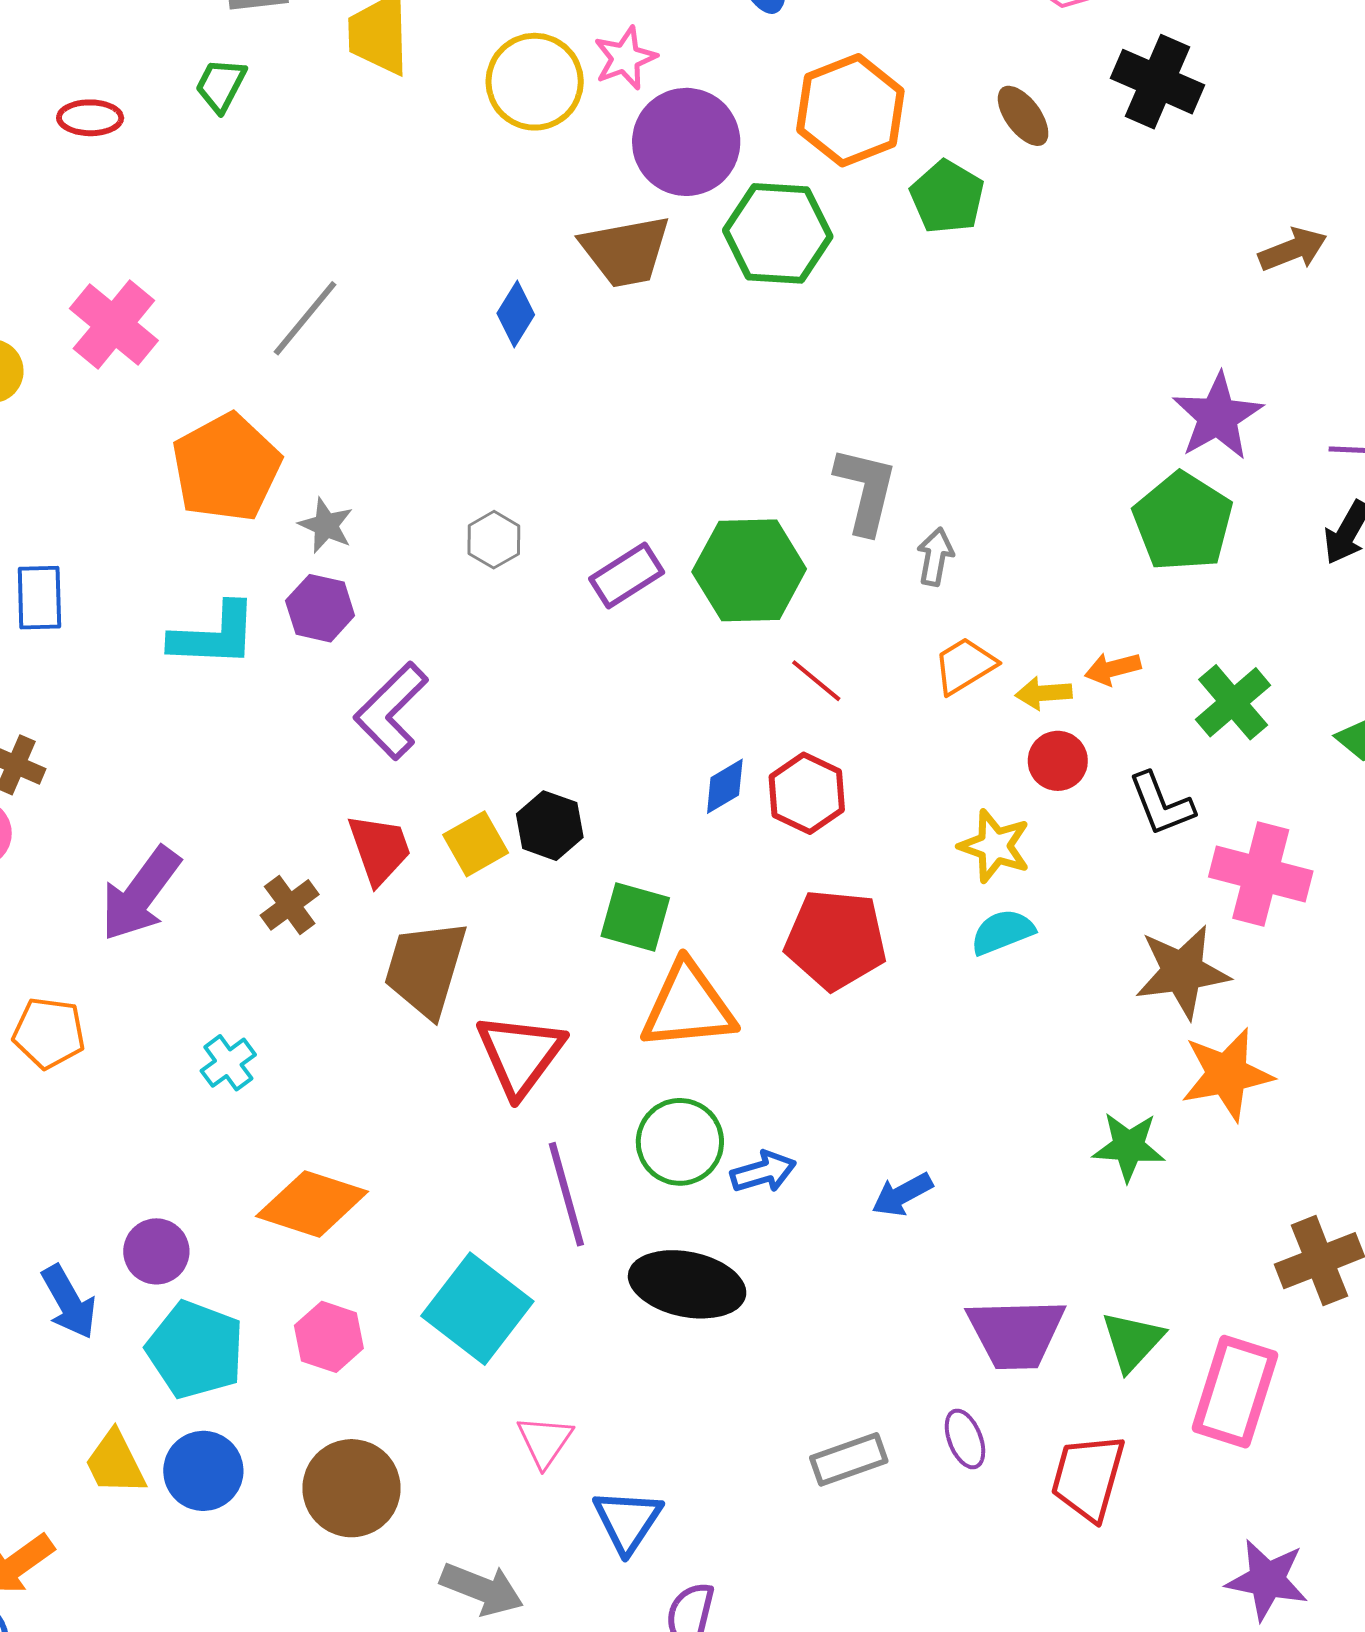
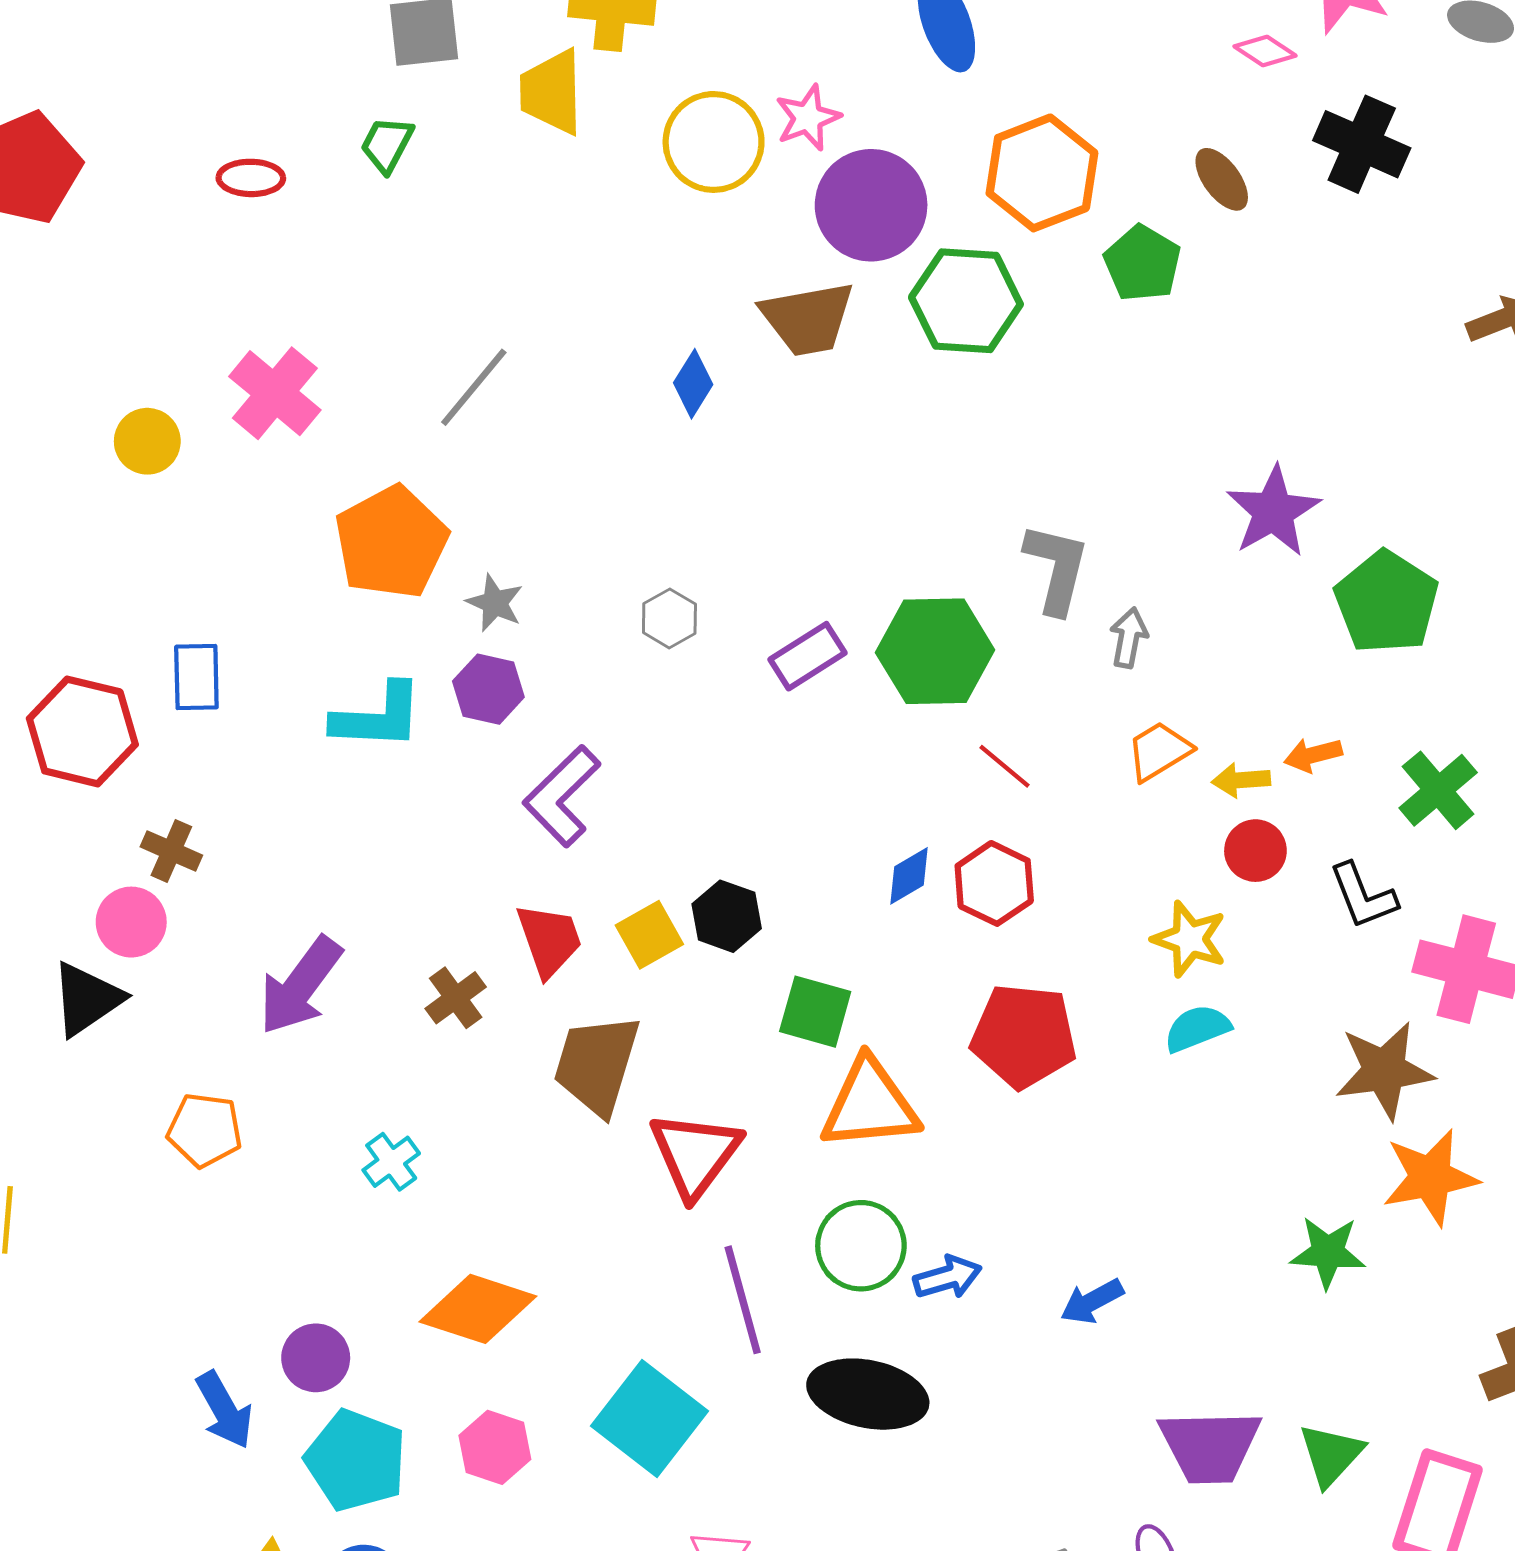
purple star: (1218, 416) -> (1273, 511), moved

